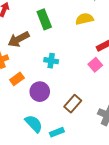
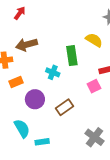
green rectangle: (44, 19) -> (72, 56), moved
yellow semicircle: (84, 19) -> (94, 40), turned 30
brown rectangle: (73, 104) -> (64, 107), moved

